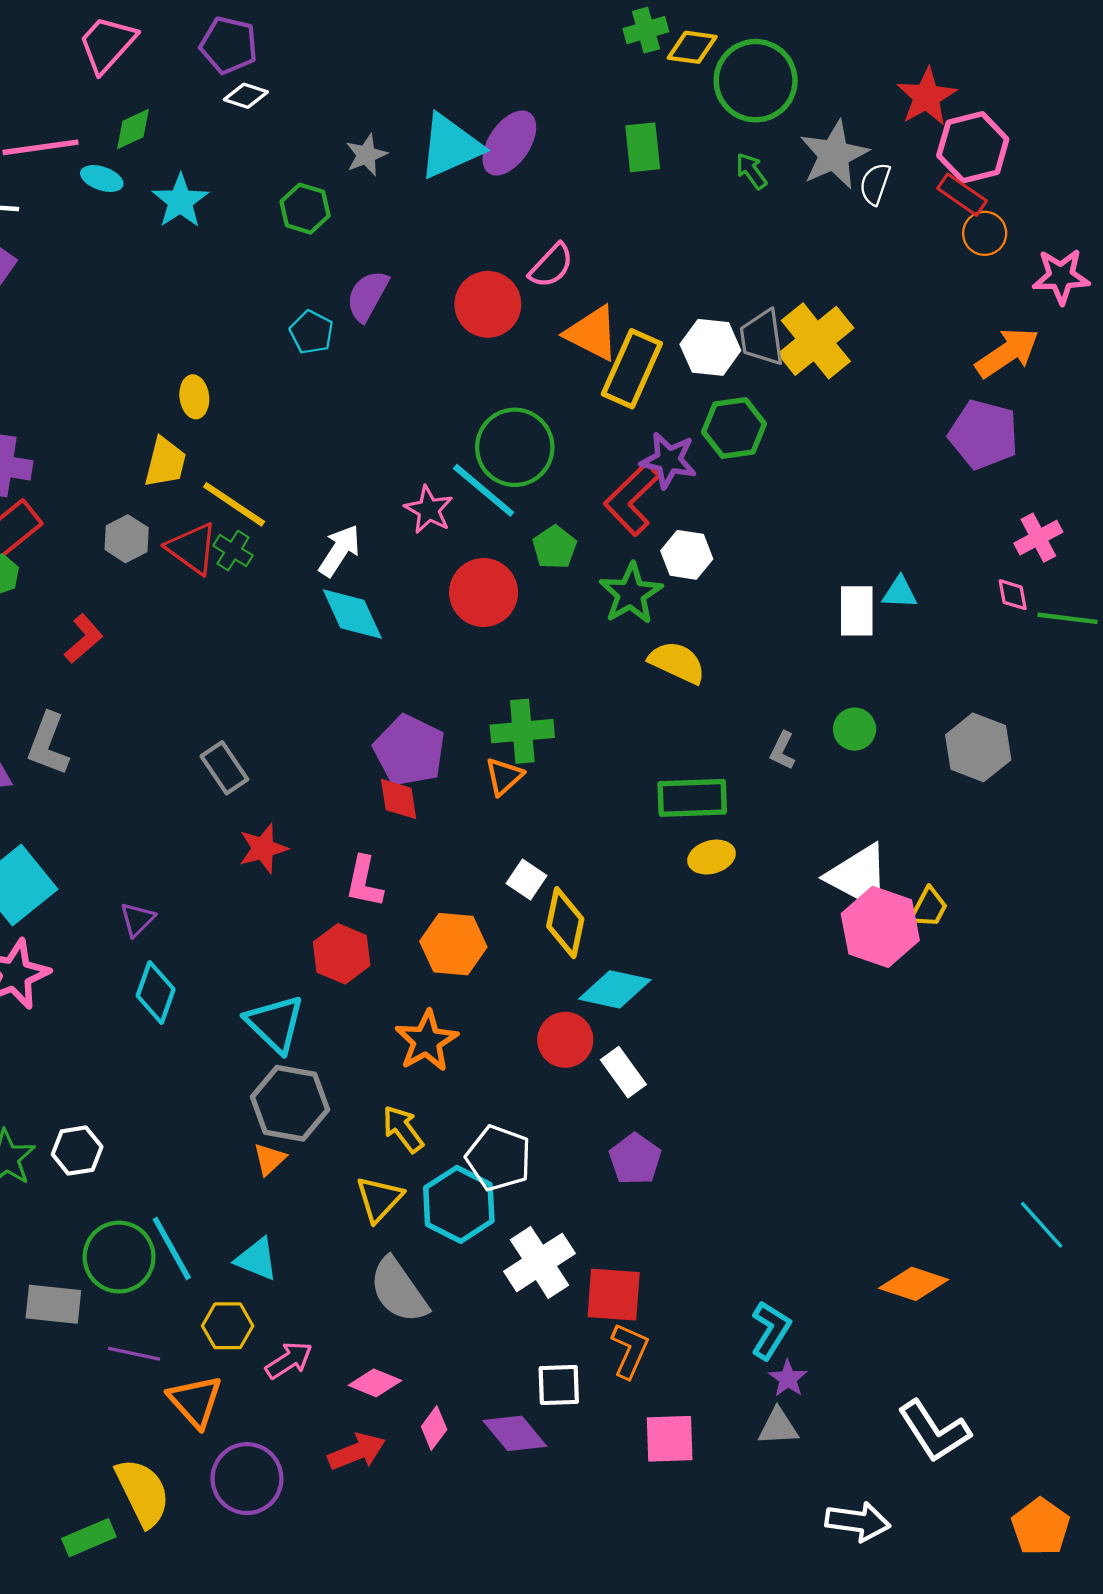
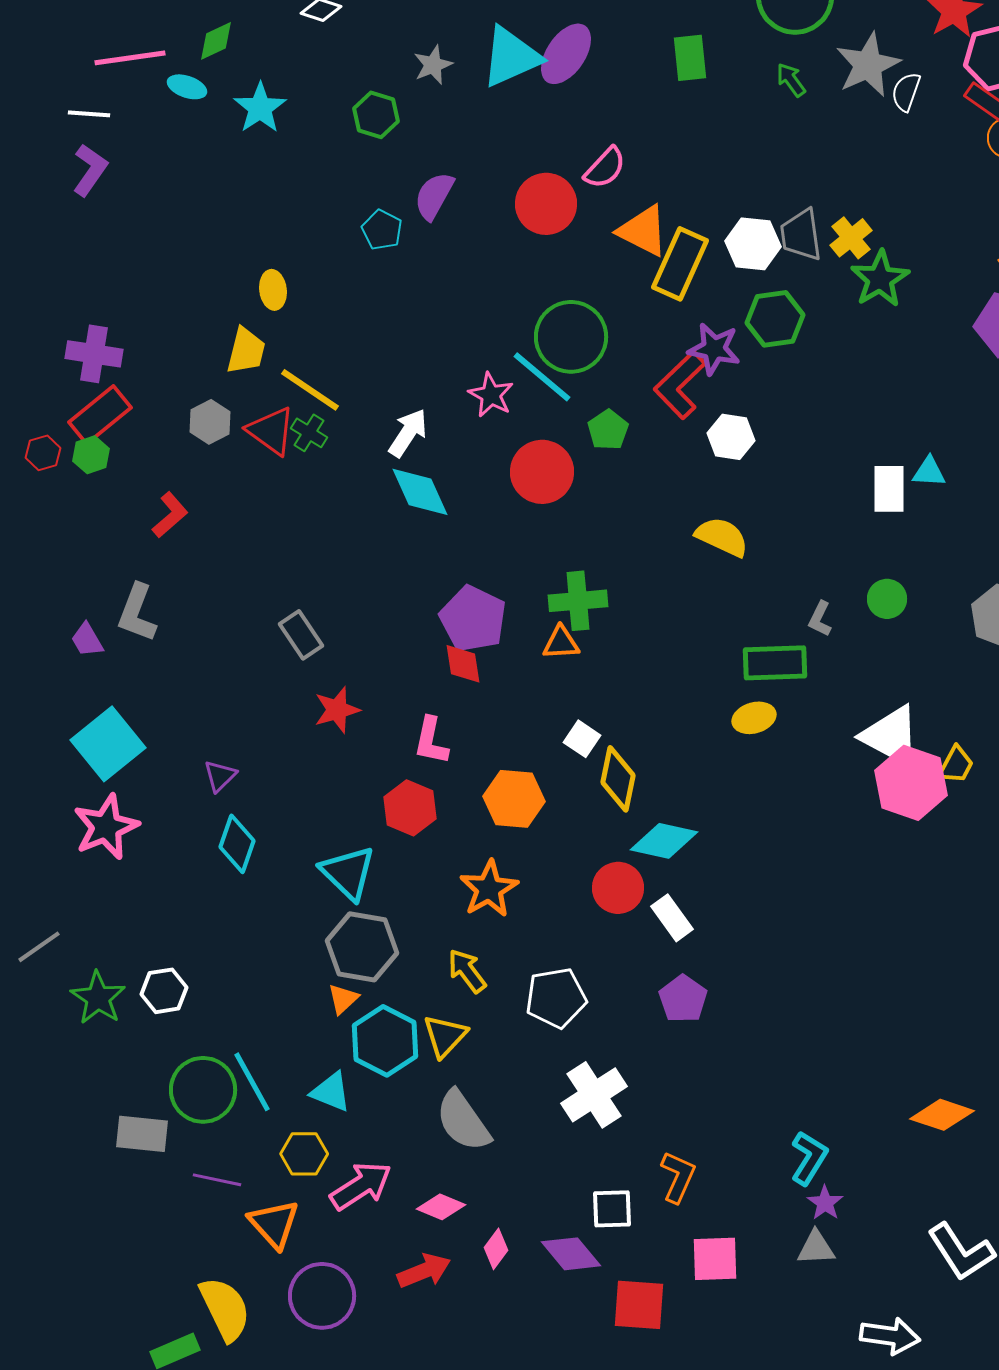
yellow cross: (816, 341) -> (851, 238), size x0.6
green star: (631, 594) -> (880, 279), moved
orange triangle: (504, 776) -> (561, 643), turned 39
green rectangle: (692, 798) -> (775, 663), moved
white pentagon: (499, 1158) -> (556, 998), turned -30
cyan hexagon: (459, 1204) -> (385, 1041), moved
red square: (614, 1295) -> (639, 1305), moved
pink arrow: (289, 1360) -> (361, 1186), size x1.4

